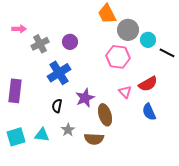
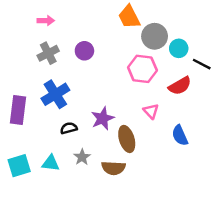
pink arrow: (19, 29) -> (46, 21), moved
blue cross: (59, 73) -> (55, 94), moved
red semicircle: (148, 84) -> (180, 86), moved
black semicircle: (57, 106) -> (69, 128), turned 64

